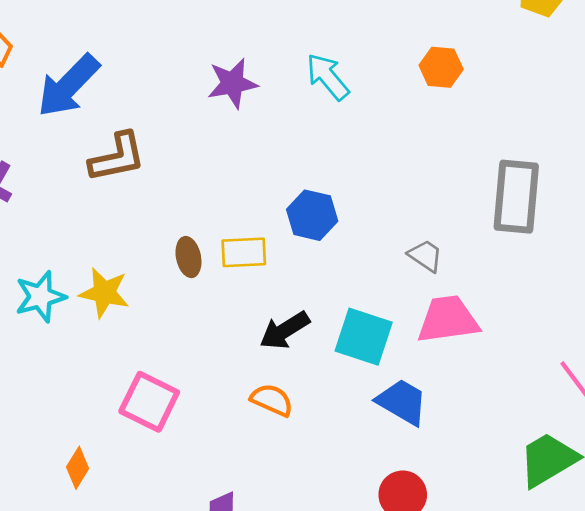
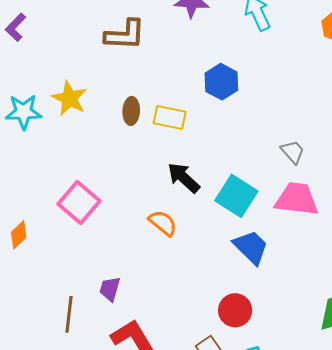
brown L-shape: (117, 157) -> (125, 35), moved
blue hexagon: (312, 215) -> (221, 82), moved
yellow star: (104, 293) -> (69, 98), moved
black arrow: (285, 330) -> (184, 178), turned 60

